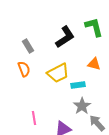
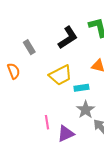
orange semicircle: (24, 69) -> (14, 71), moved
pink line: (34, 118) -> (47, 122), moved

